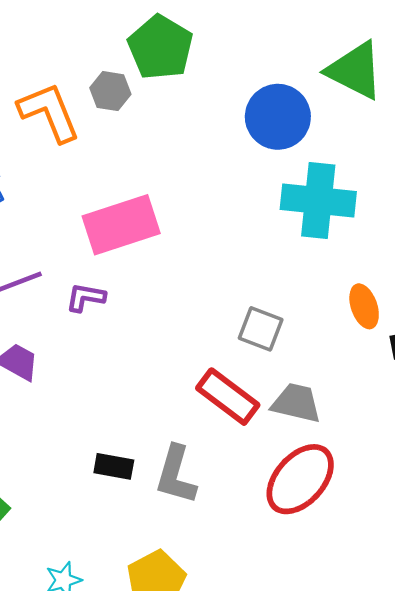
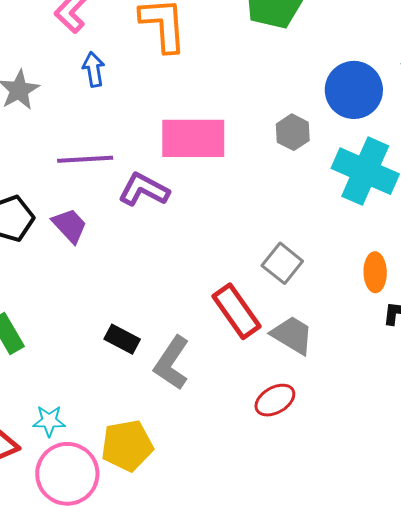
gray hexagon: (110, 91) -> (293, 132), moved
purple L-shape: (86, 297) -> (144, 190), size x1.4
red ellipse: (300, 479) -> (275, 400), size x0.6

